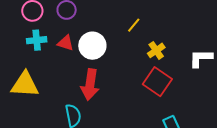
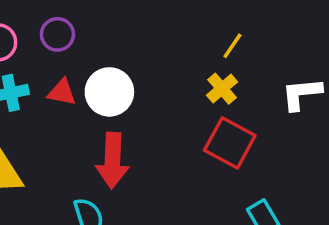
yellow line: (134, 25) -> (232, 46), moved

